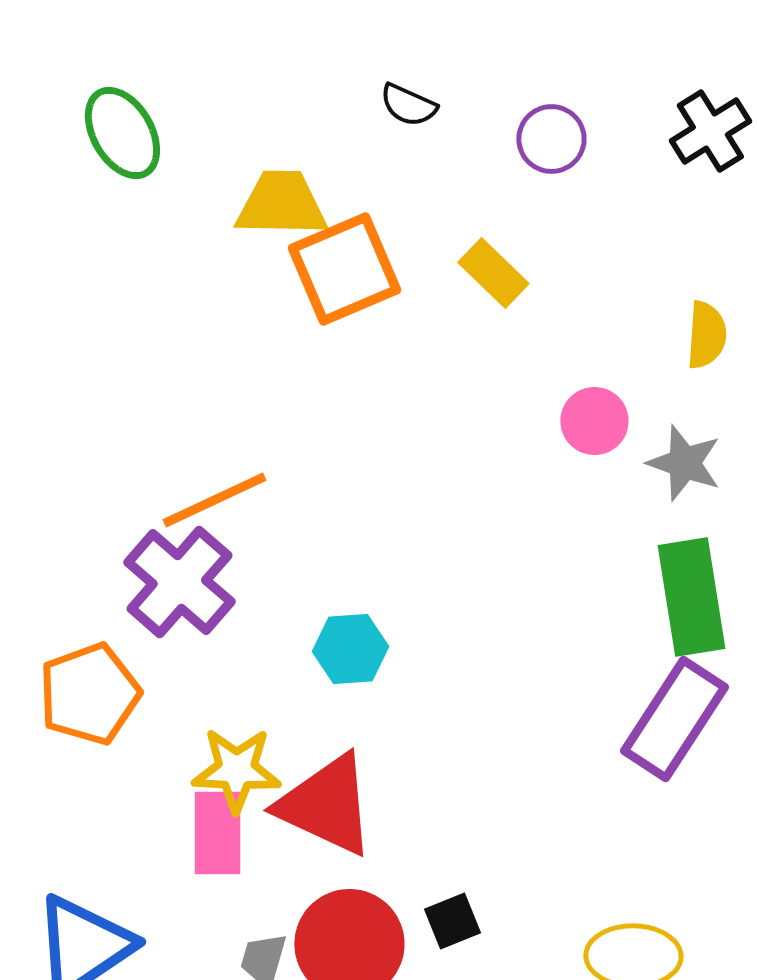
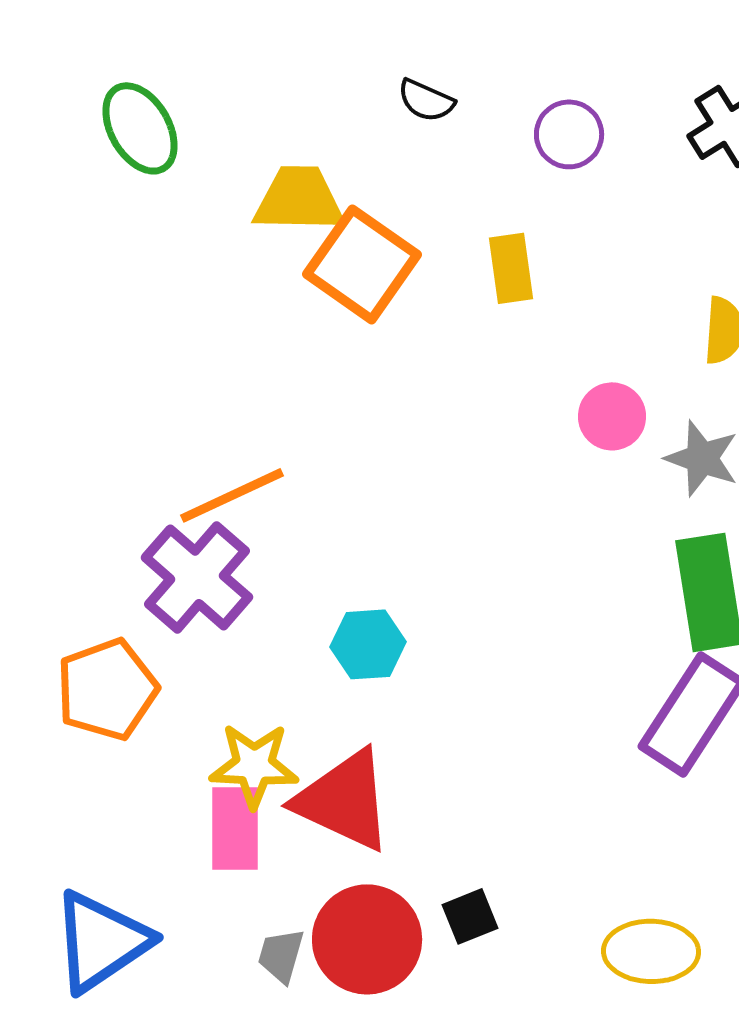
orange square: (344, 269) -> (362, 264), turned -32
yellow rectangle: (493, 273) -> (511, 268), turned 38

